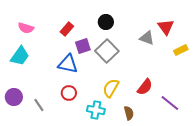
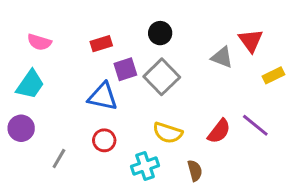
red rectangle: (67, 29) -> (101, 44), turned 32
yellow semicircle: (111, 88) -> (168, 133), turned -102
purple circle: (14, 97) -> (21, 128), moved
purple line: (170, 103) -> (255, 125), moved
gray line: (39, 105) -> (59, 158), turned 64
cyan cross: (96, 110) -> (145, 166), turned -30

